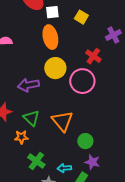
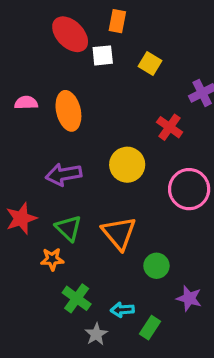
orange ellipse: (50, 37) -> (68, 111), moved
yellow circle: (55, 68) -> (127, 165), moved
pink circle: (82, 81) -> (189, 189), moved
purple star: (92, 162) -> (189, 298), moved

